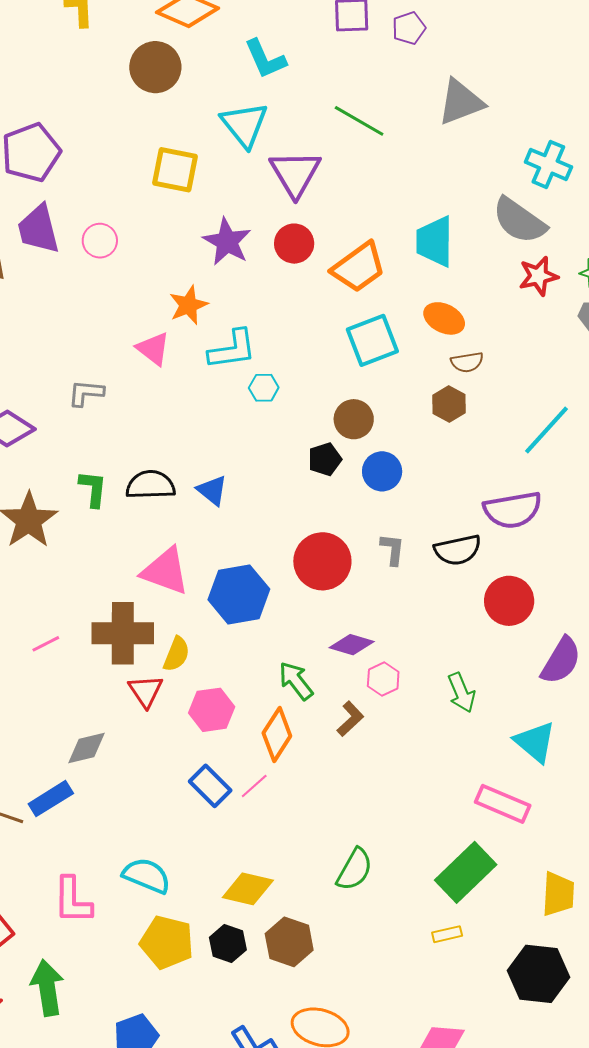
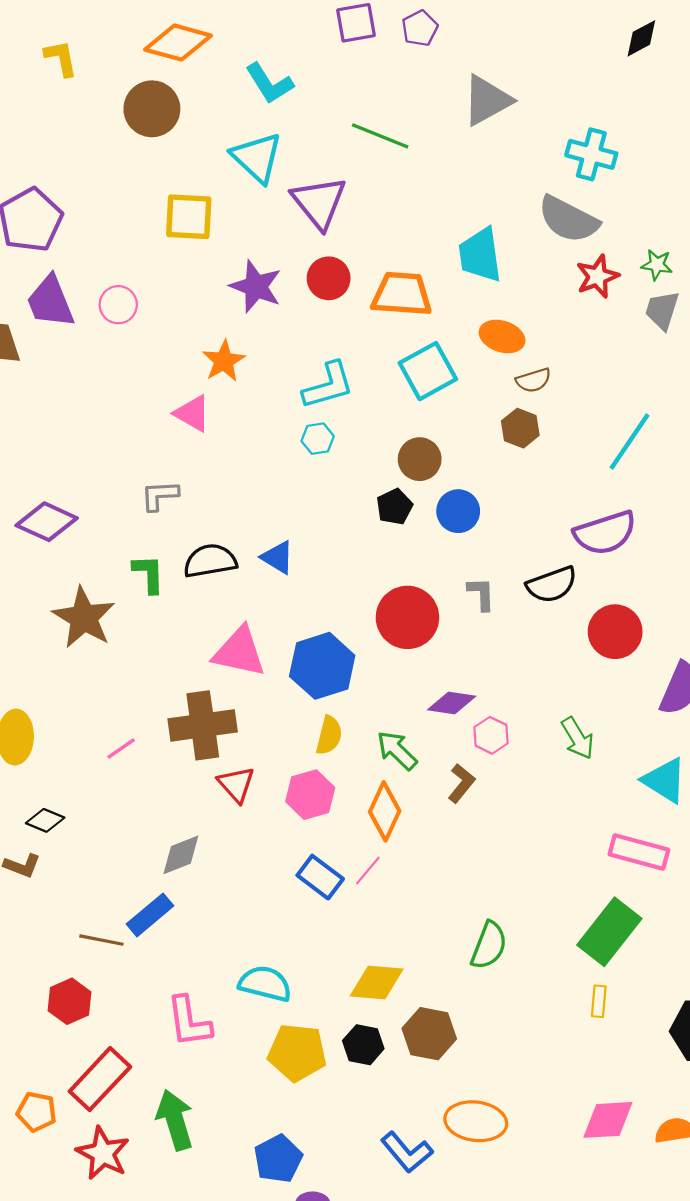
orange trapezoid: (359, 267) -> (402, 294), turned -132
cyan L-shape: (232, 349) -> (328, 386), moved
gray L-shape: (86, 393) -> (160, 495), moved
yellow semicircle: (176, 654) -> (329, 735), moved
yellow rectangle: (447, 934) -> (599, 1001), turned -64

